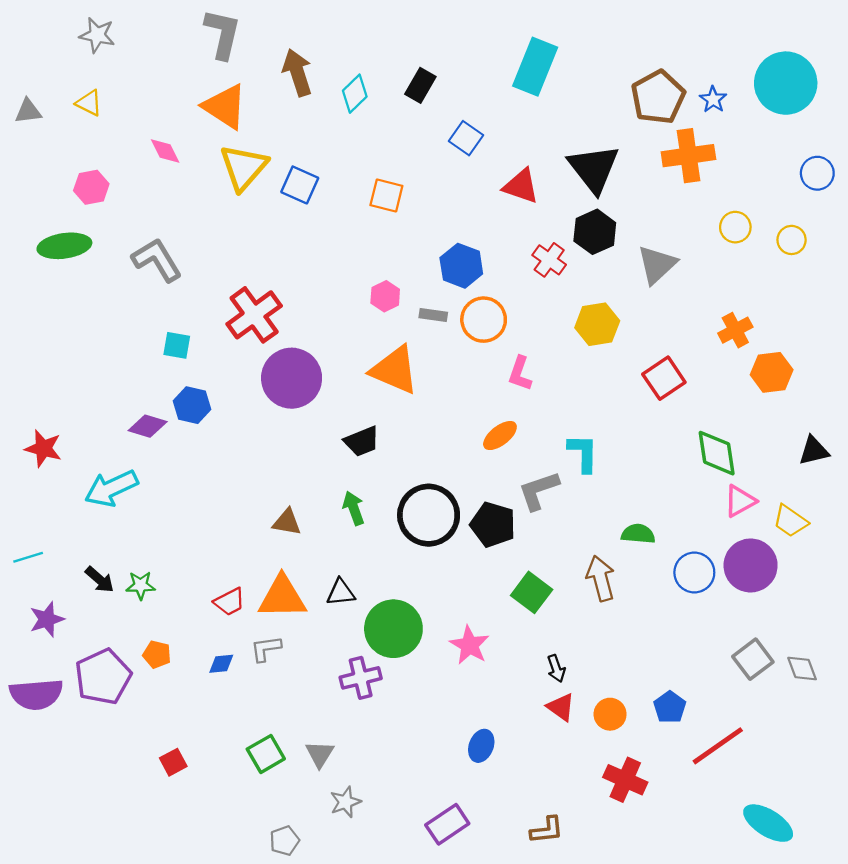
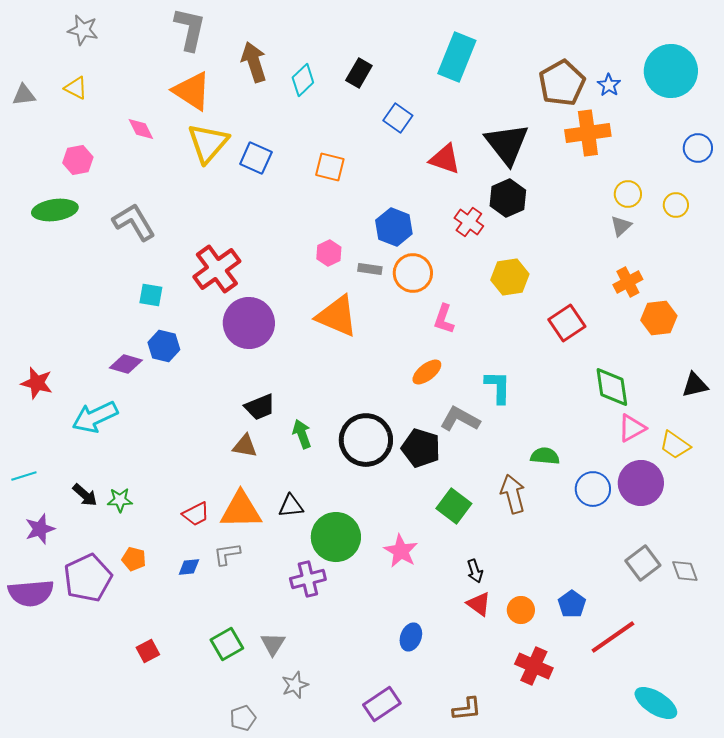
gray triangle: (657, 265) -> (621, 226), moved, size x0.6
black trapezoid: (362, 441) -> (260, 407), moved
gray L-shape: (539, 491) -> (460, 419), turned 48

